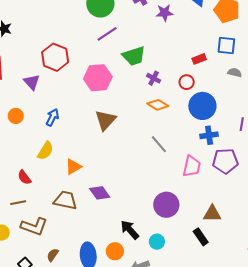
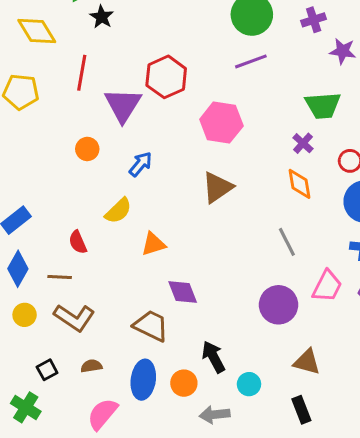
green trapezoid: (134, 56) -> (323, 106), moved
purple triangle: (32, 82) -> (123, 105), size x1.5
orange diamond: (158, 105) -> (299, 184), turned 35
brown trapezoid: (65, 200) -> (151, 326), moved
purple circle: (166, 205) -> (279, 305), moved
brown triangle: (212, 214) -> (307, 362), moved
black rectangle: (201, 237) -> (301, 410), moved
brown semicircle: (53, 255) -> (91, 366), turned 32

